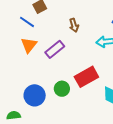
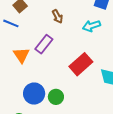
orange triangle: (29, 45) -> (21, 55), moved
green circle: (62, 89) -> (56, 97), moved

